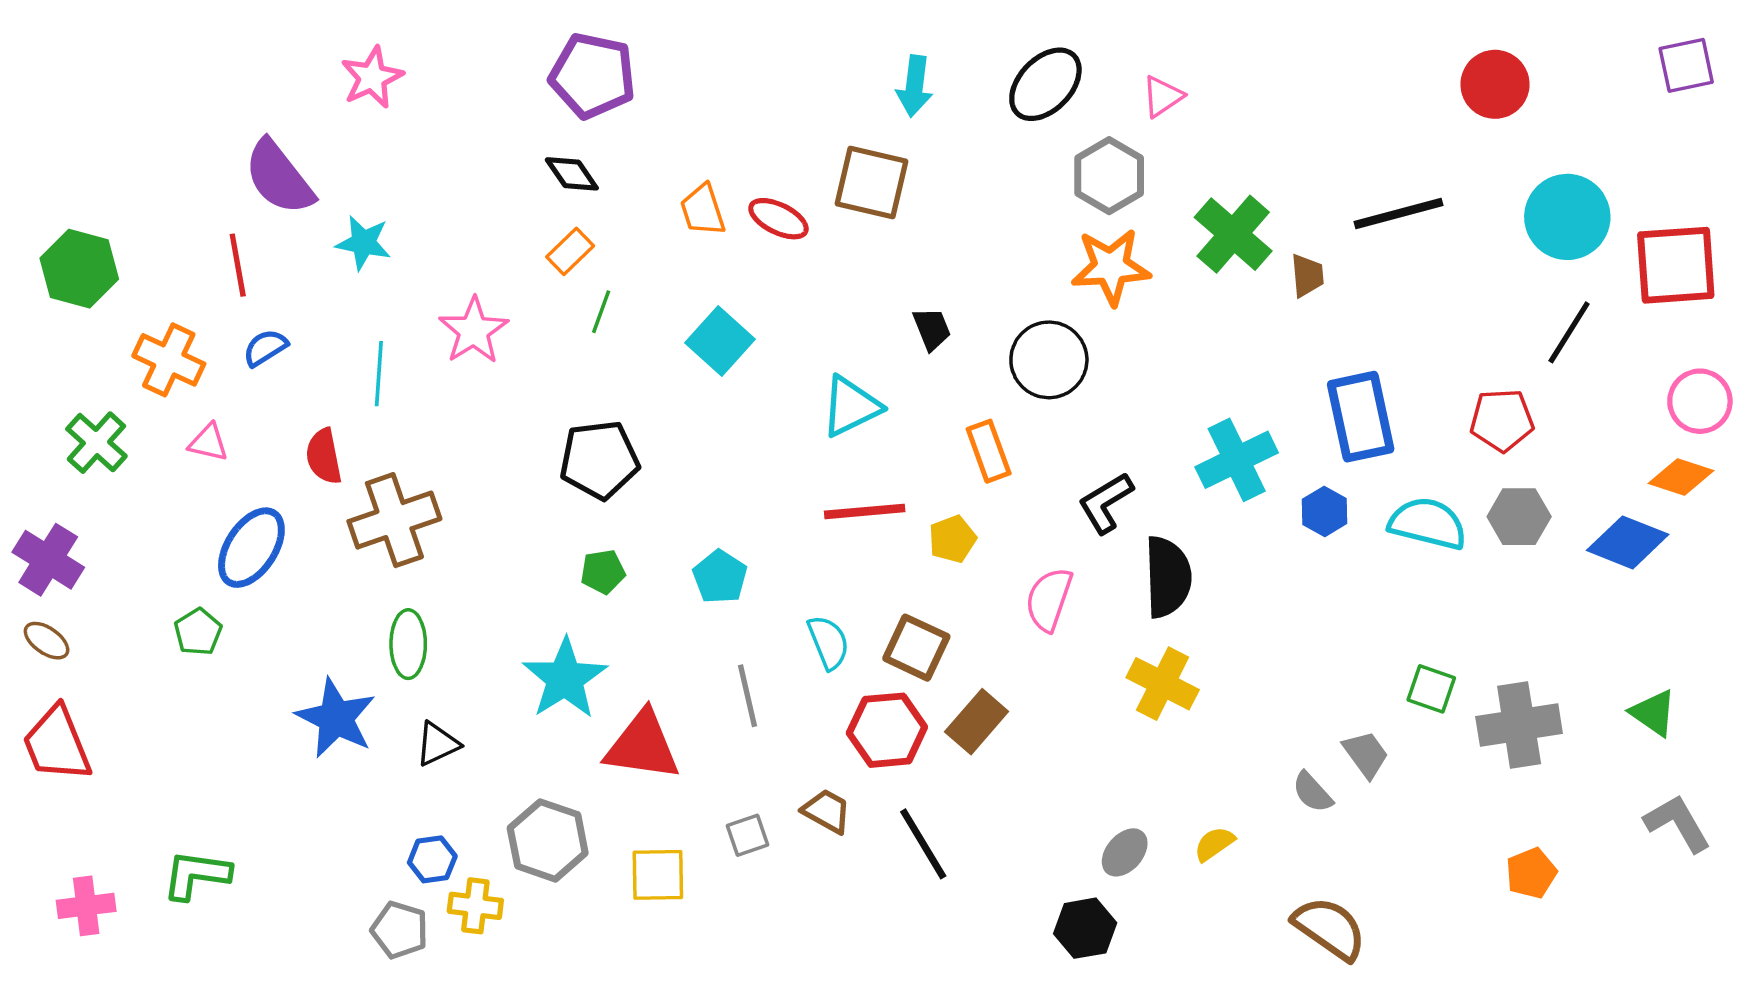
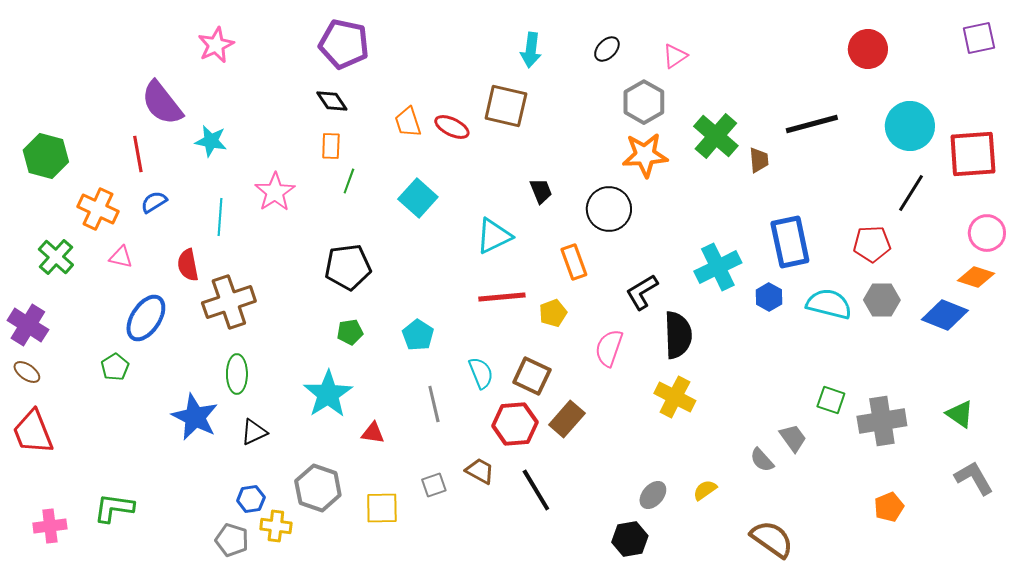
black ellipse: (1045, 84) -> (607, 49), size x0.6
orange rectangle: (570, 251) -> (331, 146), turned -44
red triangle: (642, 746) -> (373, 433), size x0.5

